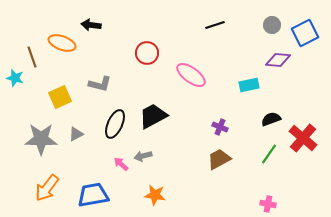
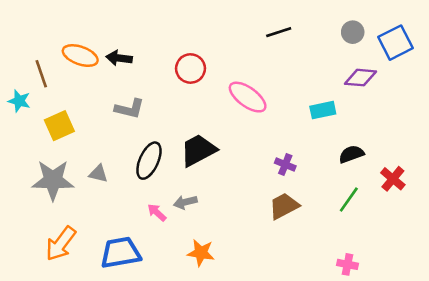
black arrow: (91, 25) -> (119, 58), moved
yellow square: (60, 97) -> (59, 126), moved
gray triangle: (76, 134) -> (98, 174), turned 42
red cross: (303, 138) -> (393, 179), size x0.7

